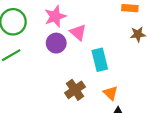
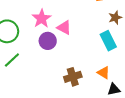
cyan rectangle: (100, 60) -> (108, 41), moved
brown cross: (75, 90) -> (73, 77), turned 30

